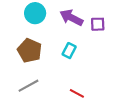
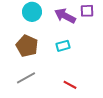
purple square: (98, 24) -> (87, 11), moved
cyan rectangle: (69, 51) -> (63, 46), turned 48

